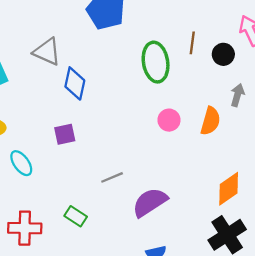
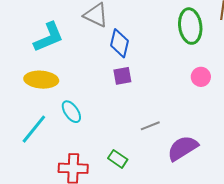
purple square: (65, 134) -> (122, 76), moved

